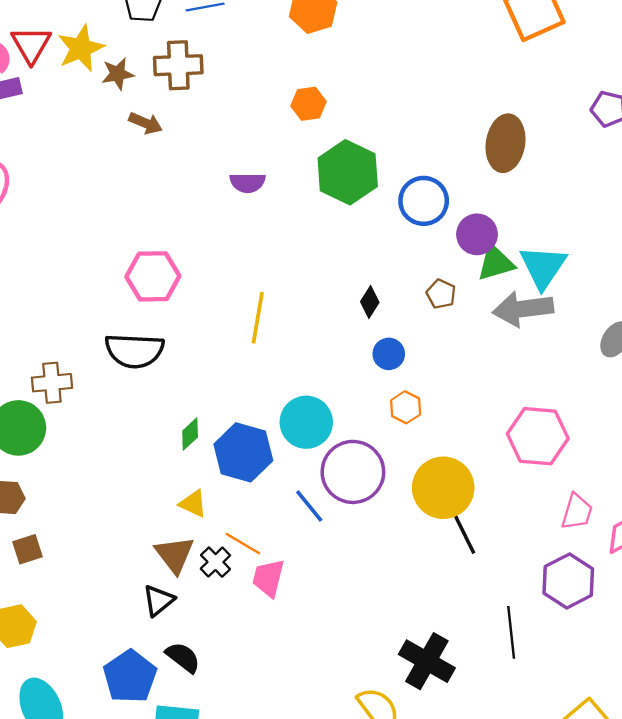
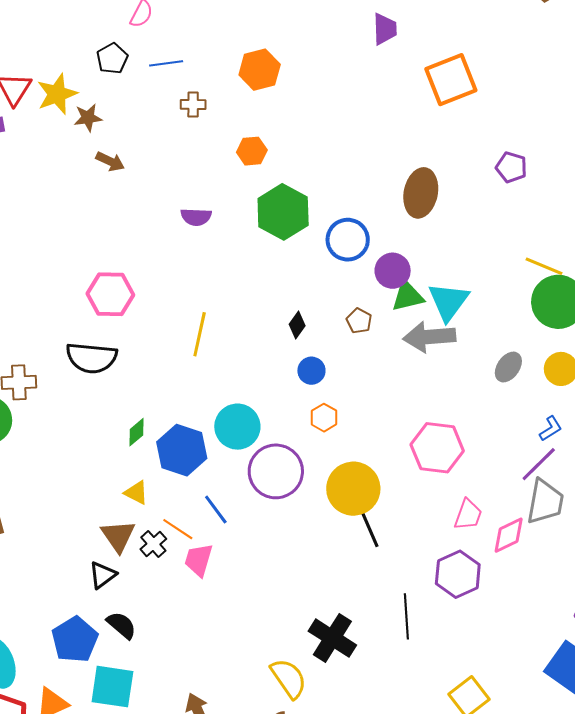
brown cross: (178, 65) -> (193, 104), moved, size x0.6
blue line: (309, 506) -> (216, 510), moved

